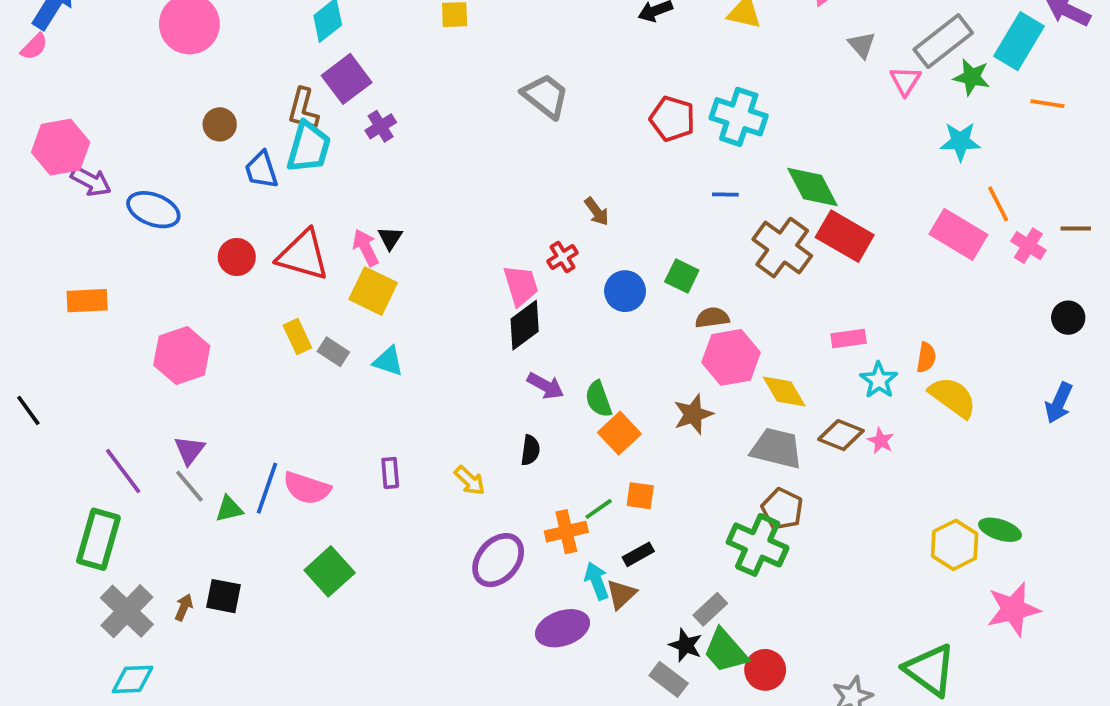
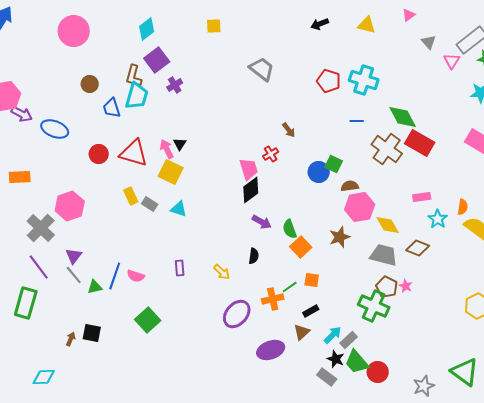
blue circle: (625, 291) -> (319, 172), moved
pink star: (881, 441) -> (406, 286), moved
pink semicircle: (307, 488) -> (136, 276), size x0.7
cyan arrow: (597, 581) -> (333, 335), moved, turned 66
gray cross: (127, 611) -> (41, 228), moved

